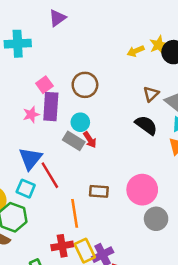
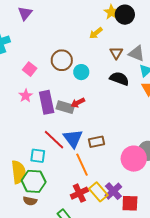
yellow arrow: (136, 51) -> (96, 33), moved
purple rectangle: (51, 107) -> (47, 102), moved
cyan circle: (80, 122) -> (81, 72), moved
red arrow: (90, 140) -> (78, 103), turned 112
blue triangle: (30, 159) -> (73, 138), moved
pink circle: (142, 190) -> (134, 159), moved

